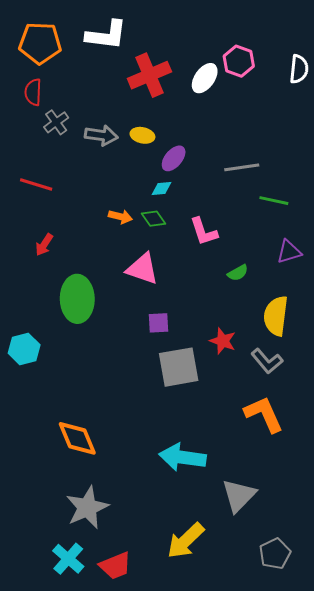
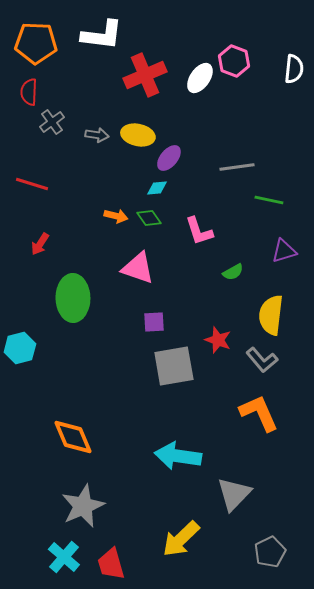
gray arrow: (101, 135) -> (97, 135), size x0.7
yellow ellipse: (142, 135) -> (138, 135), size x1.4
red trapezoid: (115, 566) -> (111, 564), turned 96

